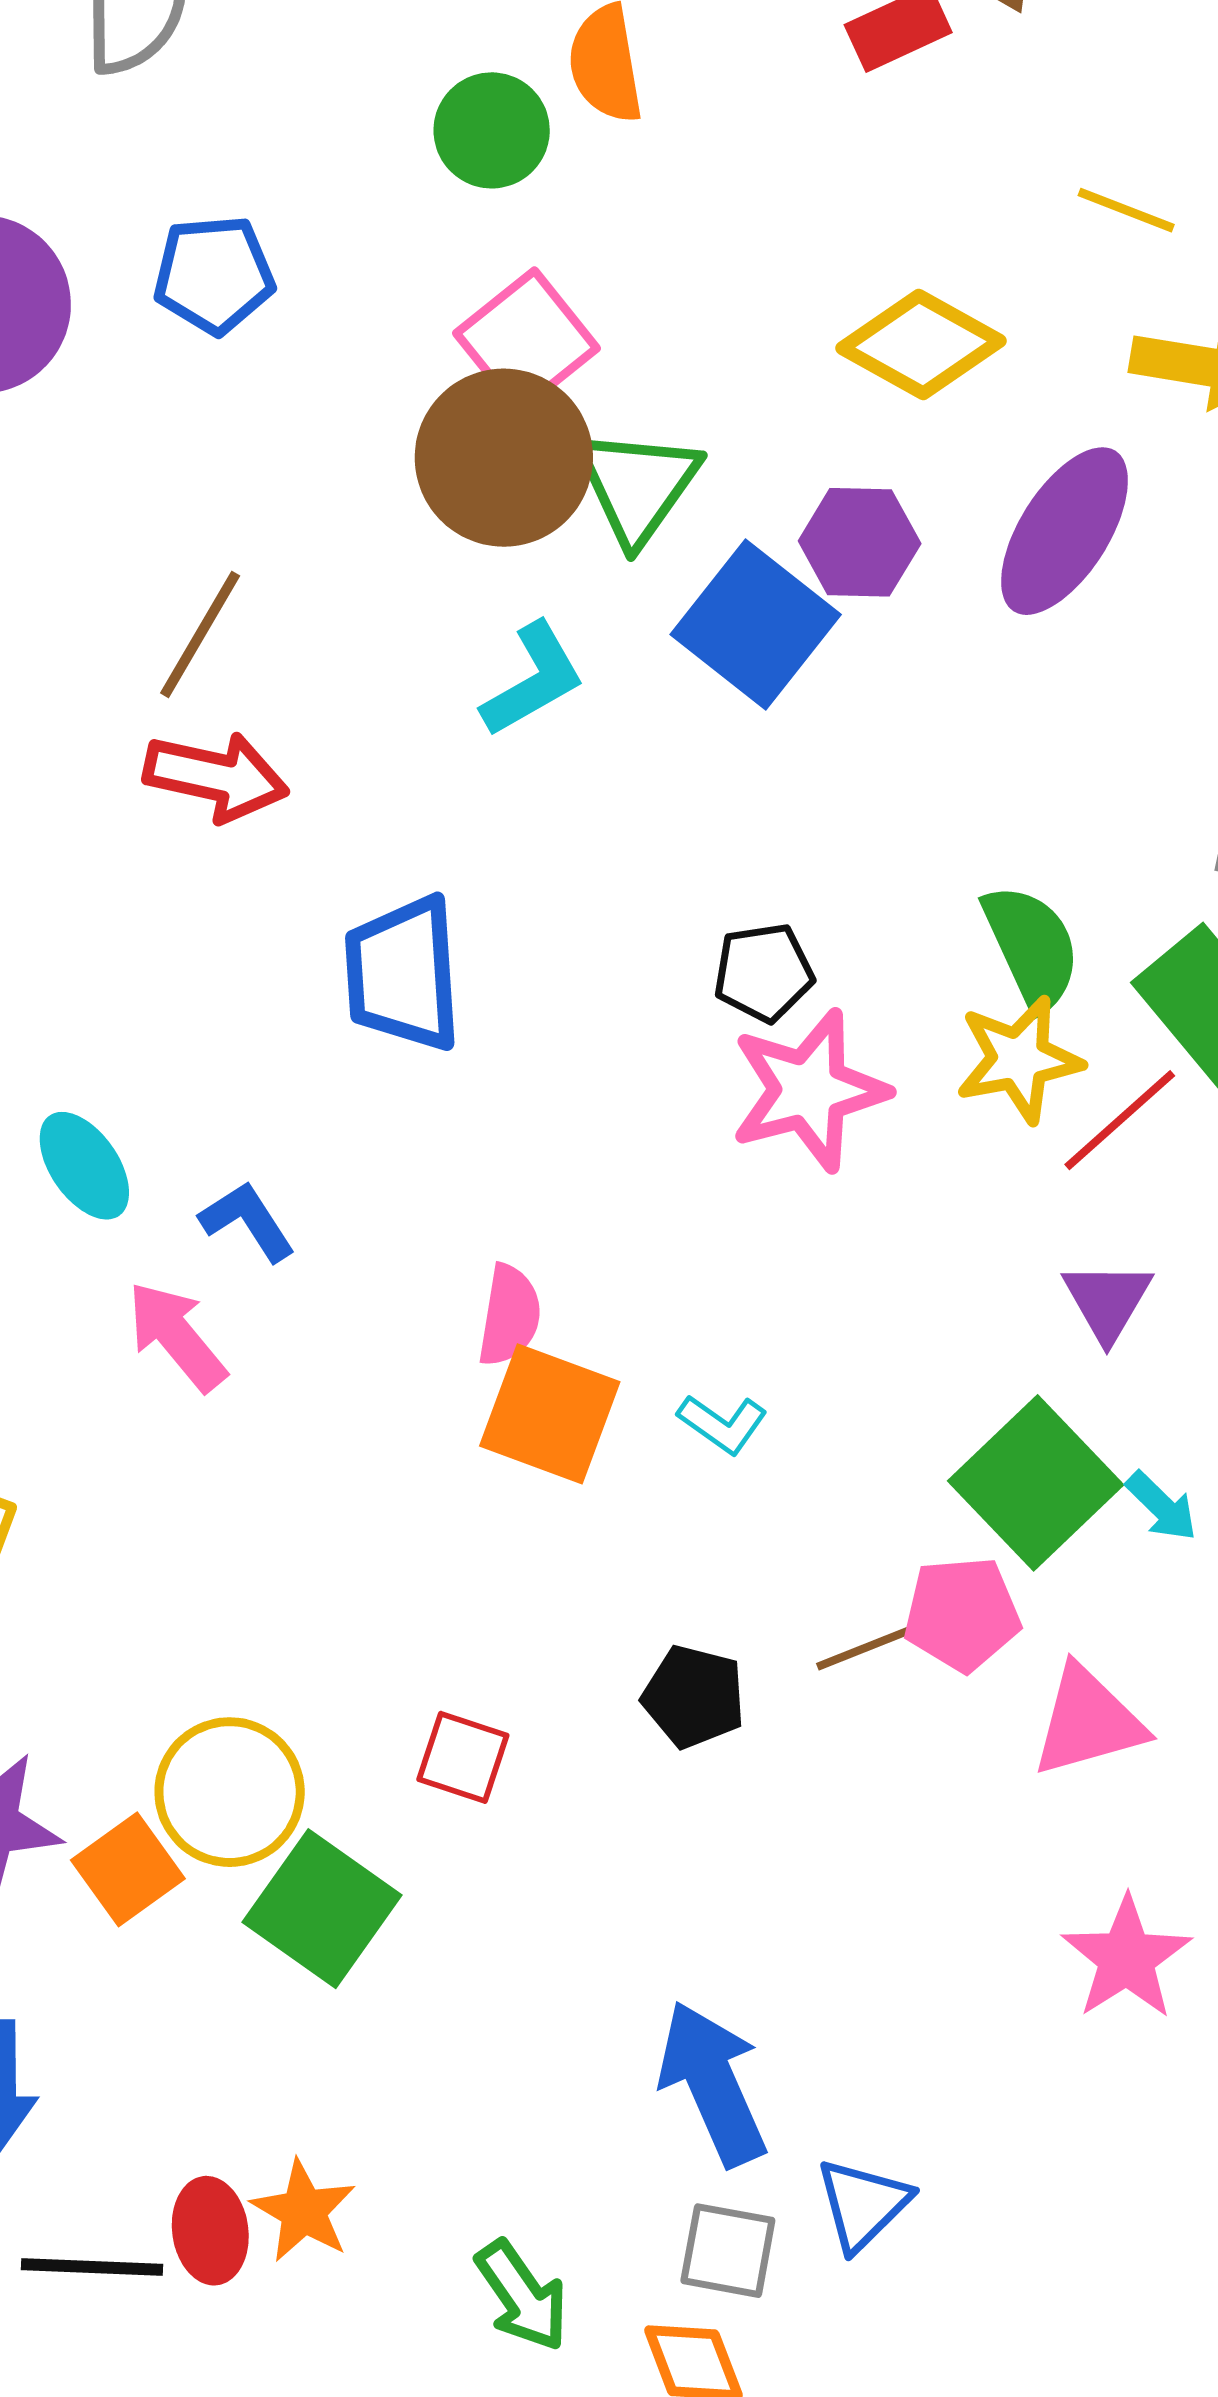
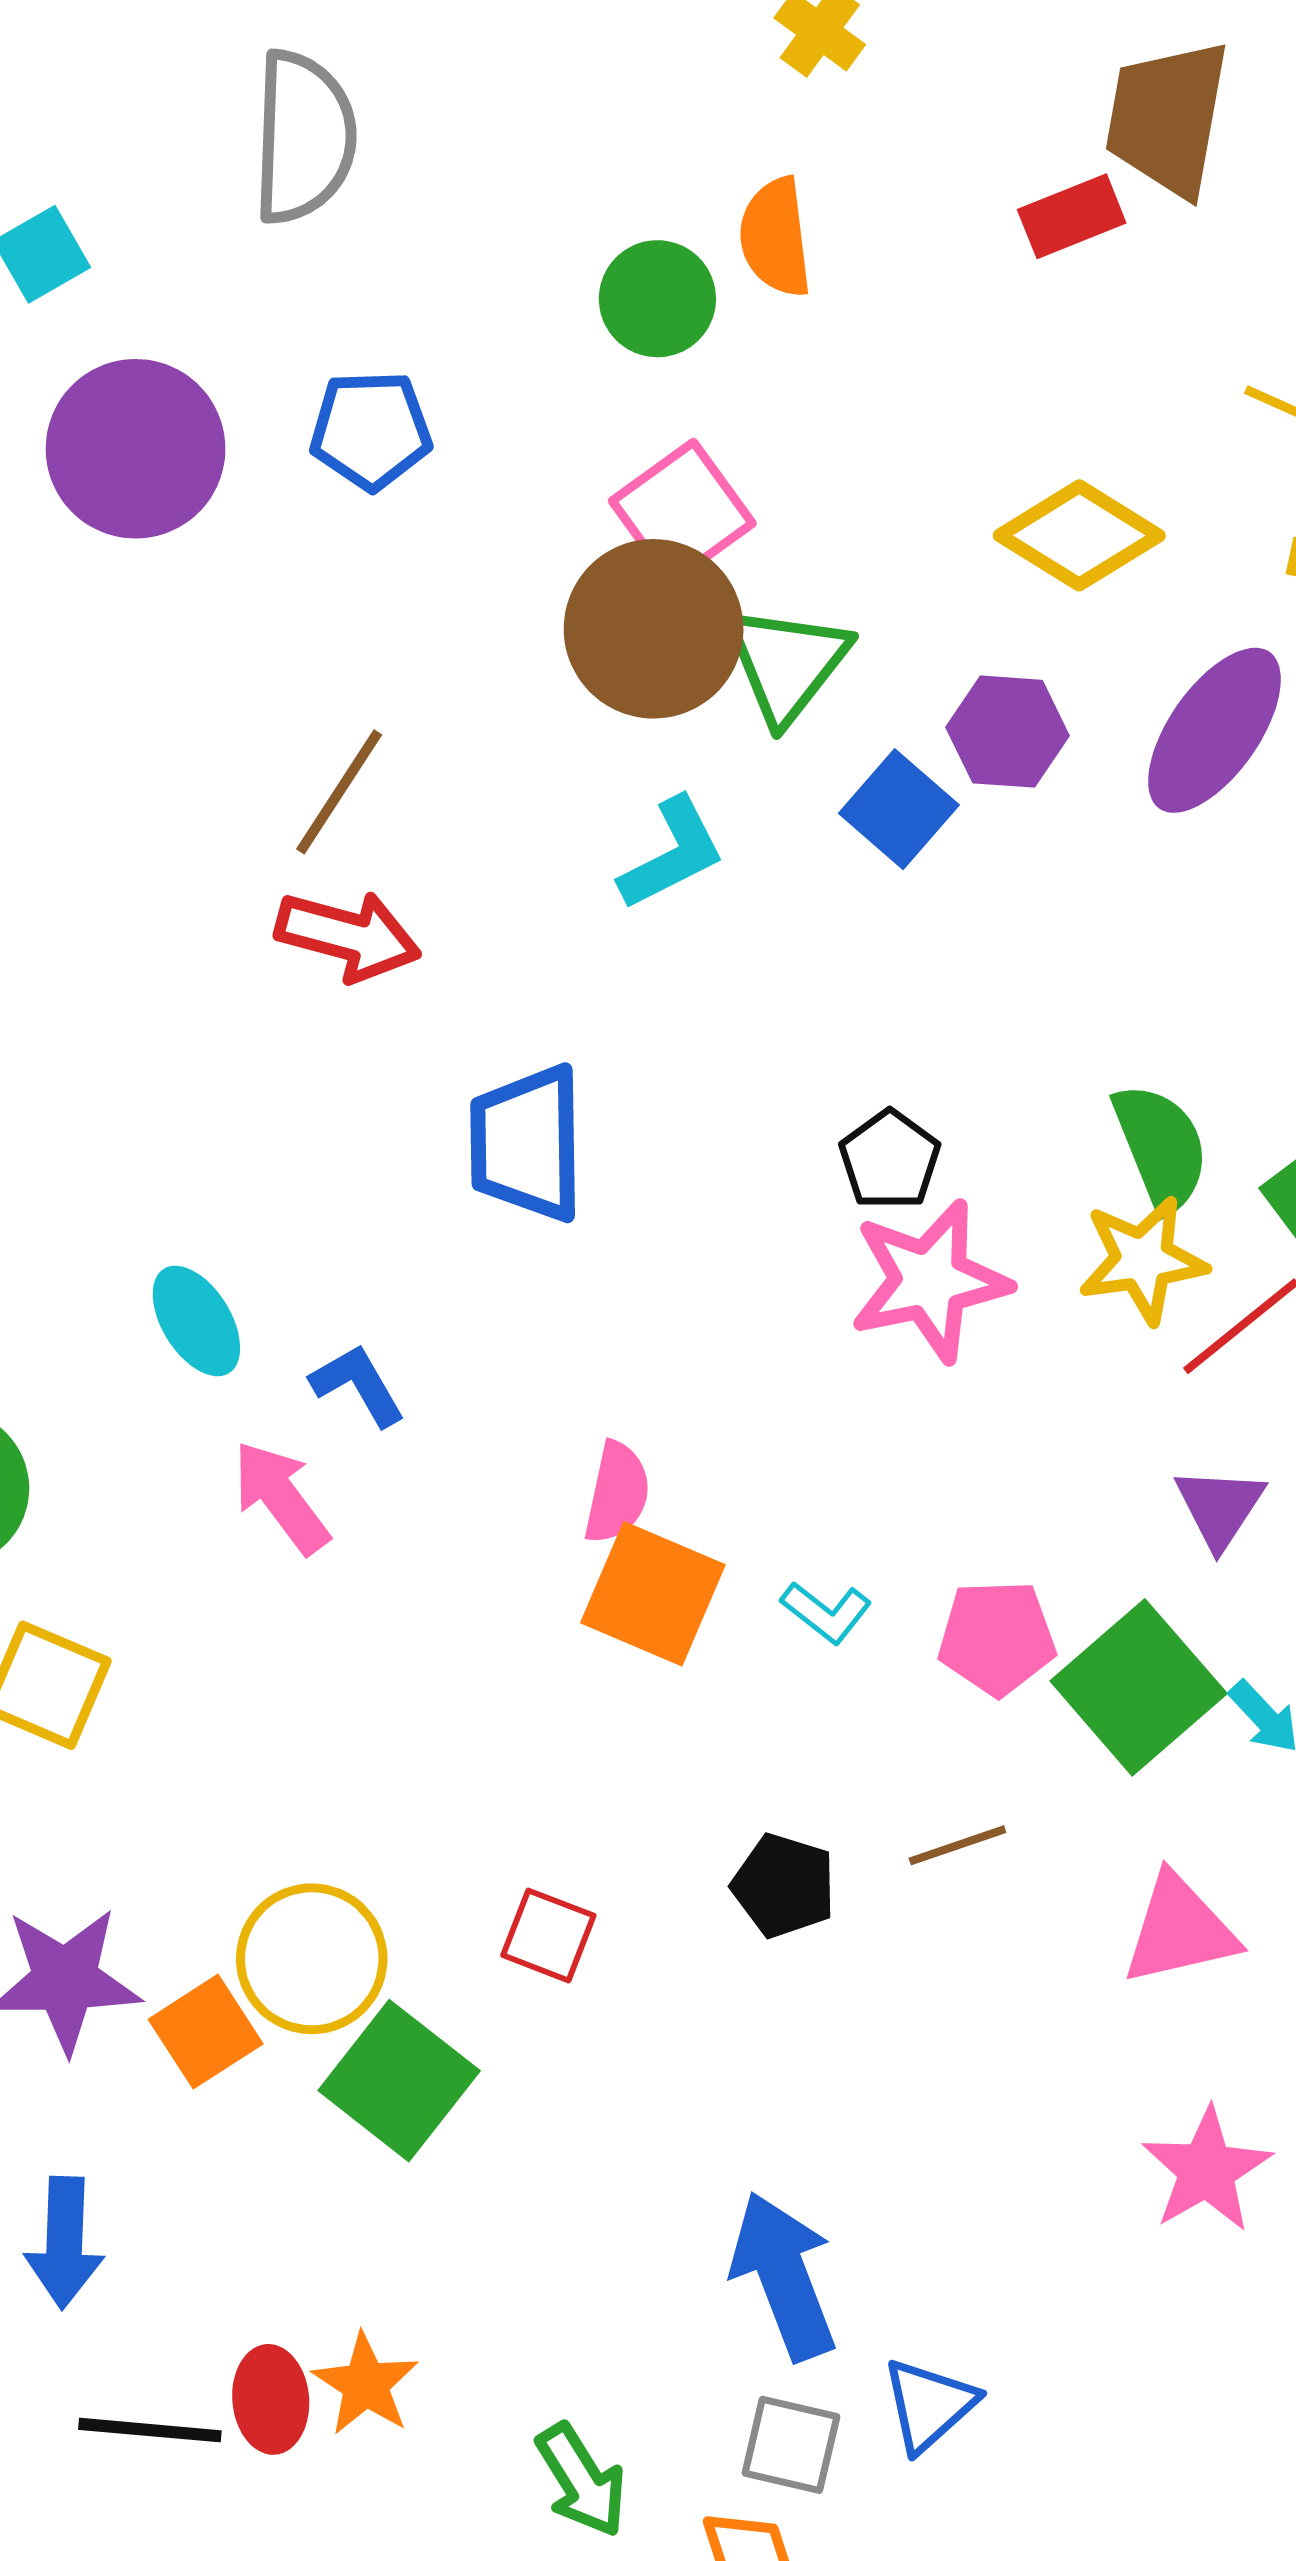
blue square: (756, 624) -> (899, 809), size x0.7
black pentagon: (764, 972) -> (890, 1160), turned -30
pink pentagon: (962, 1614) -> (997, 1638), moved

